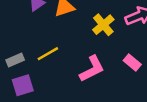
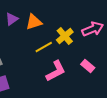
yellow line: (48, 54) -> (44, 47), moved

